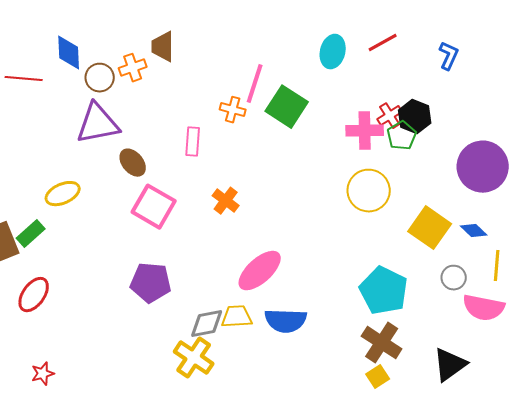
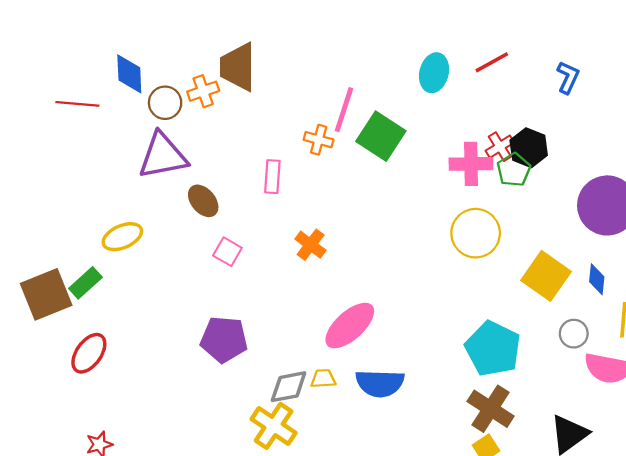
brown trapezoid: (163, 47) -> (238, 67), size x1.4
pink square: (154, 207) -> (227, 252), size x0.6
blue diamond: (474, 231) -> (597, 279), turned 52
yellow trapezoid: (237, 317) -> (323, 379), size x0.7

